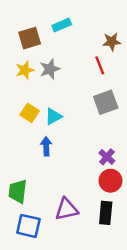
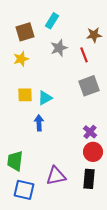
cyan rectangle: (62, 25) -> (52, 21), turned -35
gray star: (50, 69) -> (59, 48), moved
yellow square: (30, 113) -> (25, 95), turned -35

